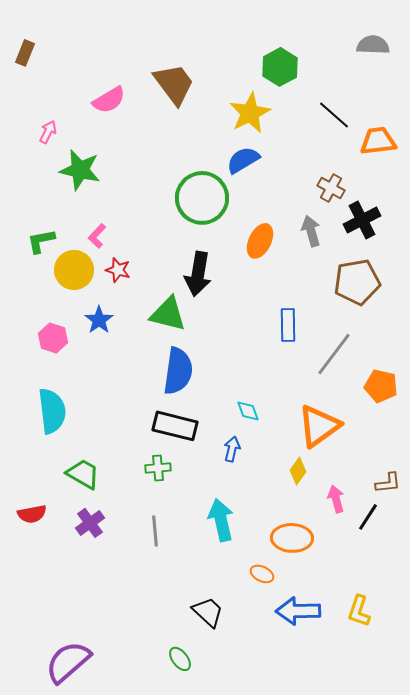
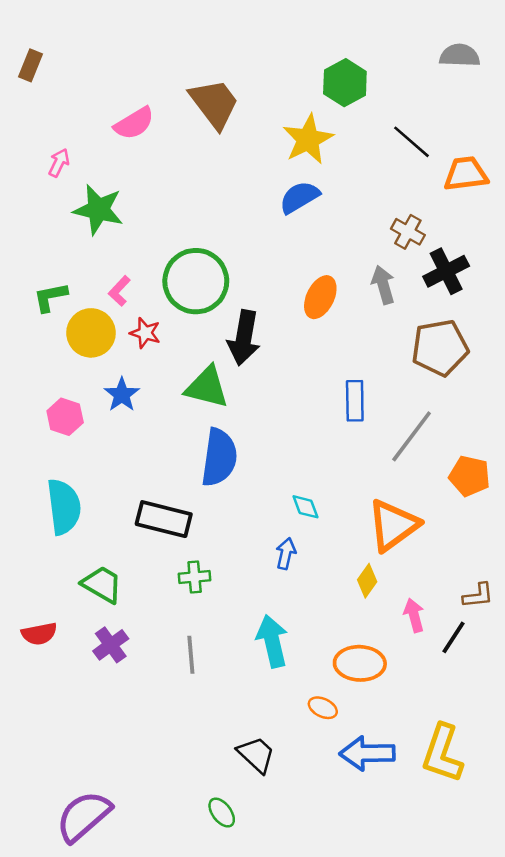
green circle: (202, 198) -> (196, 281), moved
black rectangle: (175, 426) -> (164, 519), moved
yellow L-shape: (359, 611) -> (442, 753), size x1.5

